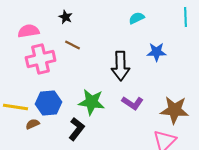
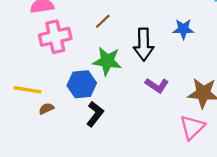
brown line: (73, 45) -> (103, 21), moved, turned -70
green star: (92, 102) -> (107, 61), moved
blue hexagon: (49, 103) -> (82, 84), moved

